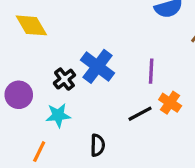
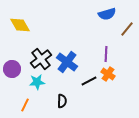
blue cross: (98, 66) -> (67, 62), moved
purple line: (151, 71) -> (106, 54), moved
black cross: (64, 79) -> (41, 59), size x1.5

